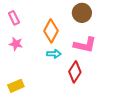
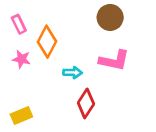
orange diamond: (51, 31) -> (47, 42), moved
red diamond: (75, 72) -> (86, 103), moved

